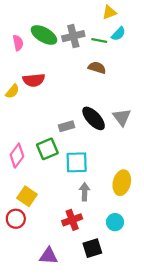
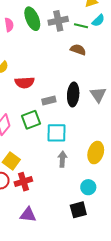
green ellipse: (44, 35) -> (32, 19), turned 35
red semicircle: (34, 80) -> (25, 82), moved
black ellipse: (94, 118) -> (73, 95), turned 45
red cross: (72, 220) -> (23, 182), moved
black square: (92, 248) -> (78, 210), moved

